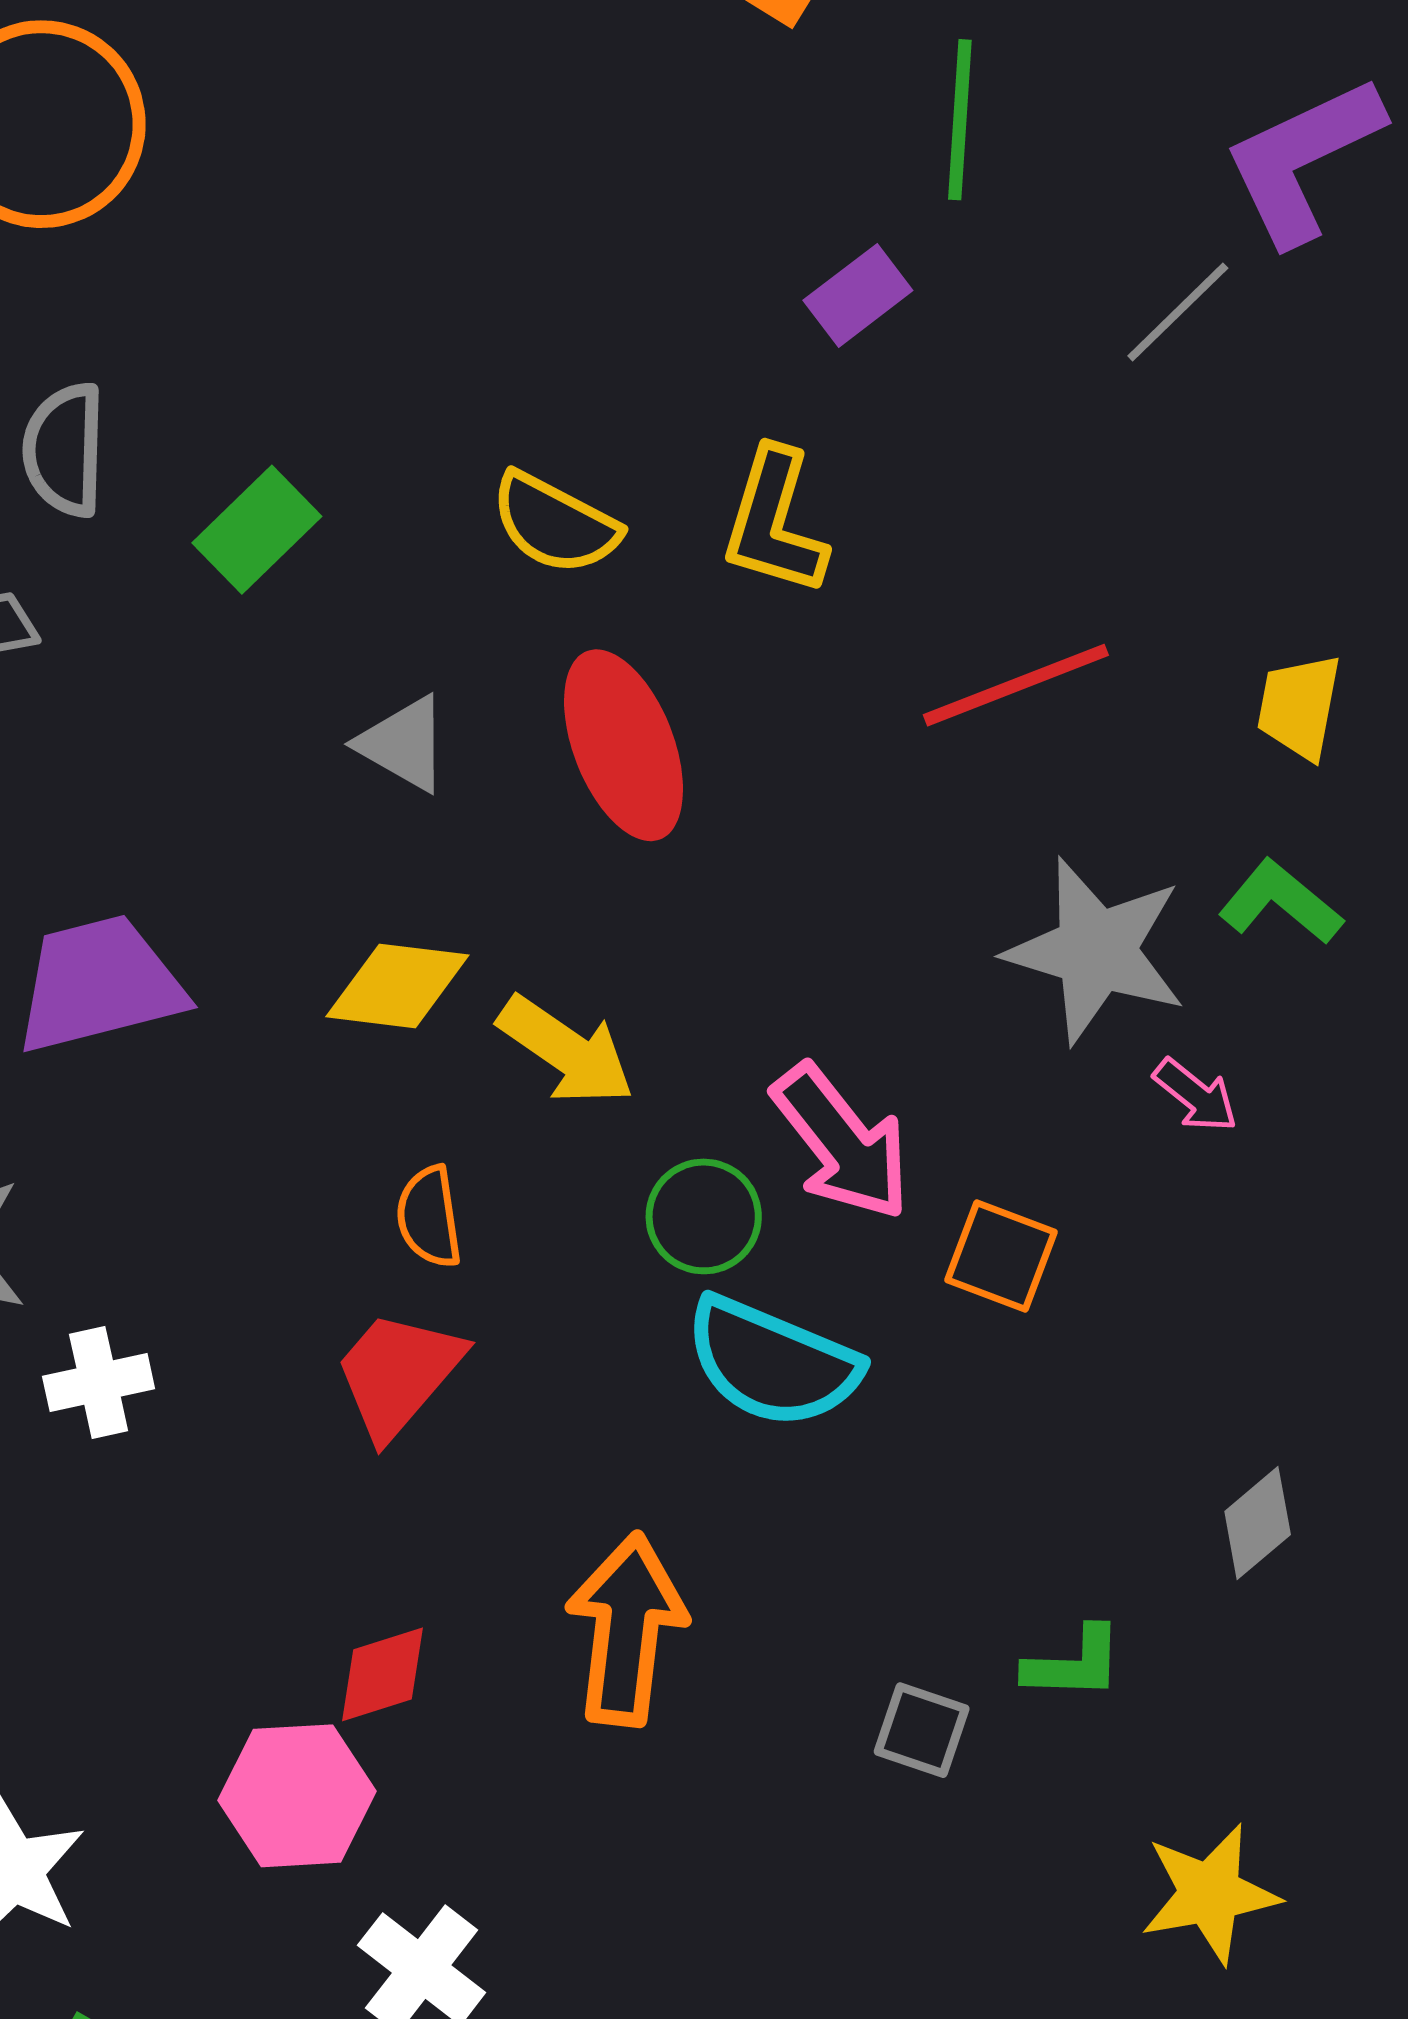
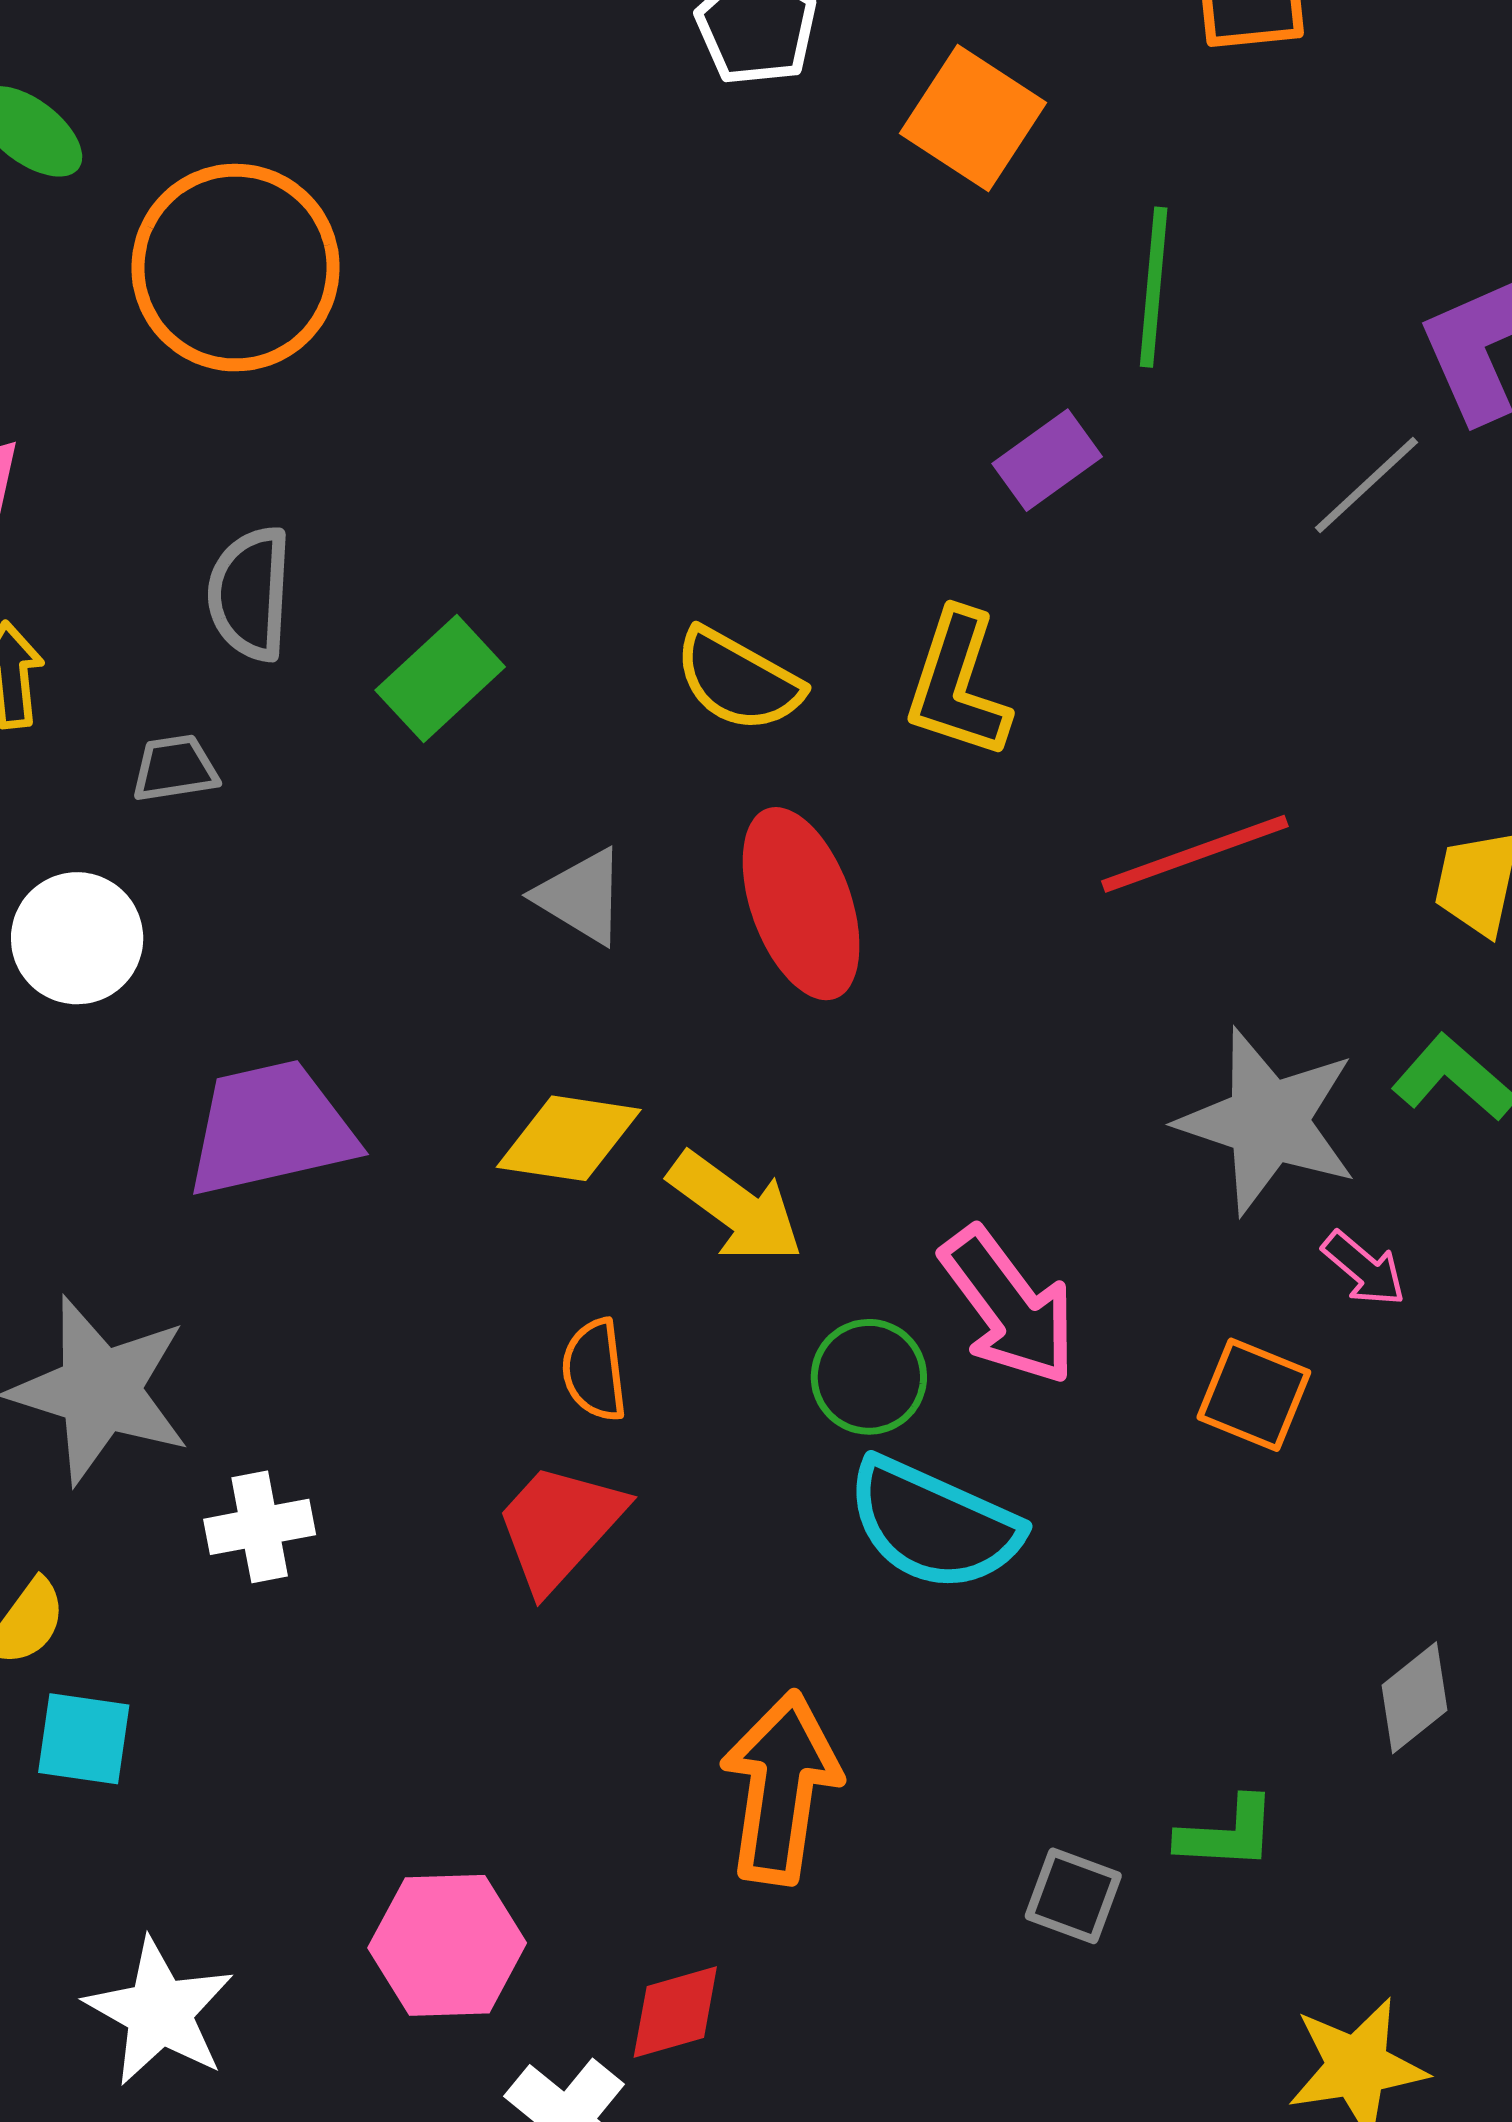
orange square: (1001, 1256) -> (1254, 1395), moved
red diamond: (382, 1674) -> (675, 2012), moved

